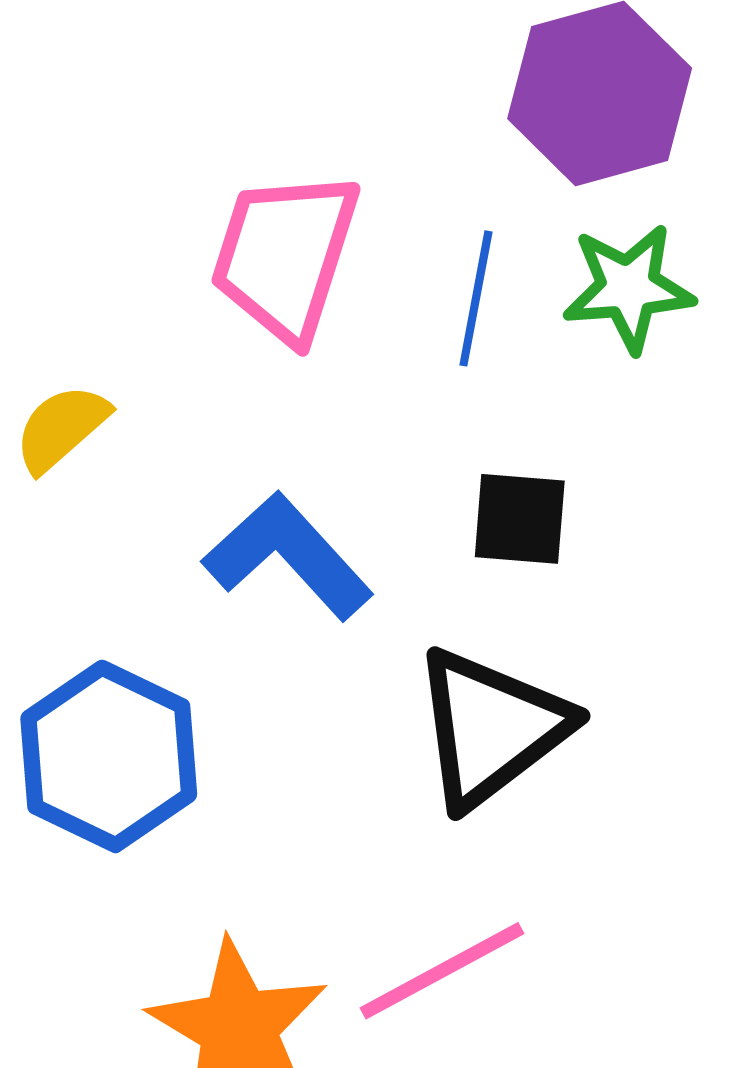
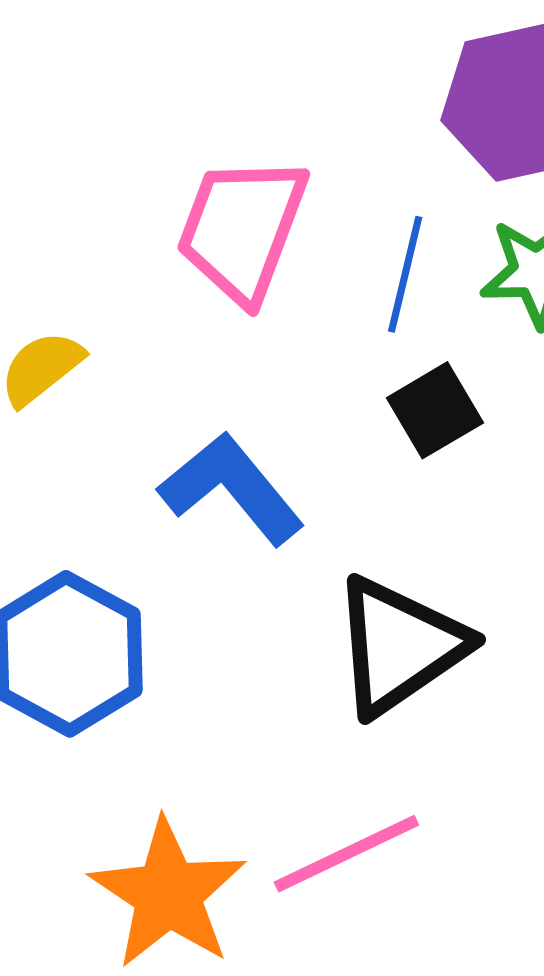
black square: (520, 519) -> (435, 410), moved, turned -38

